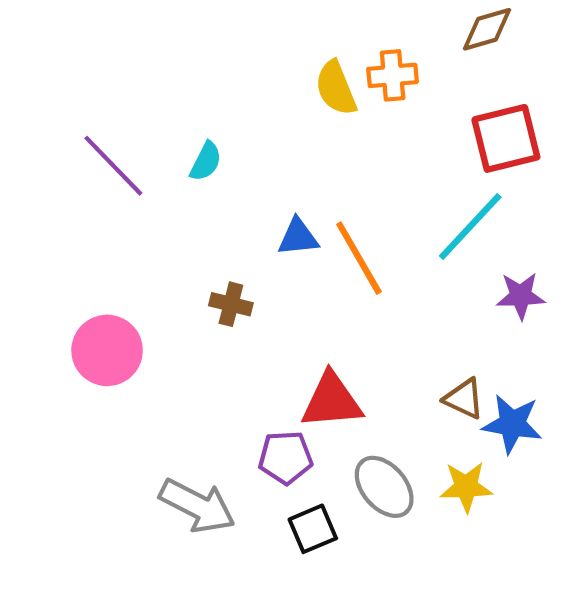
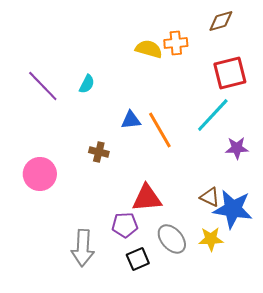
yellow semicircle: (336, 88) -> (149, 49), turned 128
blue star: (512, 424) -> (233, 209), size x1.4
gray arrow: (197, 506) -> (83, 248), turned 66

